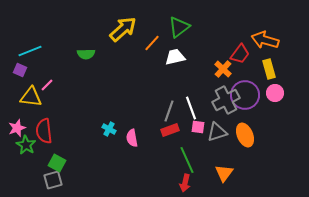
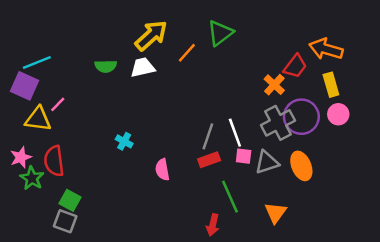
white trapezoid: (175, 57) -> (143, 67), moved
purple square: (20, 70) -> (24, 86), size x1.6
cyan cross: (109, 129) -> (124, 141), moved
gray square: (53, 180) -> (65, 221), turned 36
red arrow: (185, 183) -> (213, 225), moved

